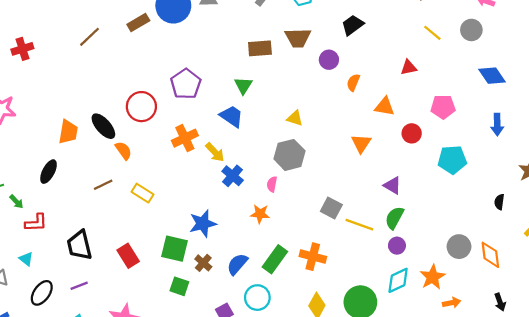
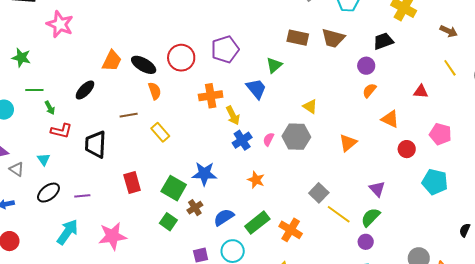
purple circle: (329, 60) -> (366, 66), moved
black ellipse: (103, 126) -> (144, 65), turned -35
orange triangle: (361, 143) -> (348, 143), moved
pink semicircle: (272, 184) -> (269, 139), moved
black trapezoid: (79, 245) -> (96, 144), moved

